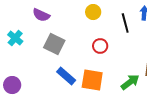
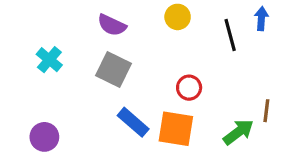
purple semicircle: (41, 15) -> (112, 25), moved
red circle: (100, 46) -> (189, 88), moved

